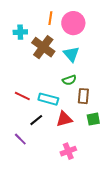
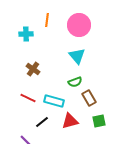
orange line: (50, 18) -> (47, 20), moved
brown cross: (43, 47) -> (33, 69), moved, size x0.6
brown rectangle: (83, 96) -> (89, 98), turned -35

